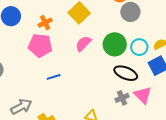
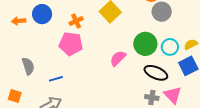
pink semicircle: (83, 44) -> (118, 58), moved
blue line: (54, 77) -> (56, 79), moved
gray cross: (122, 98) -> (152, 97), turned 32

